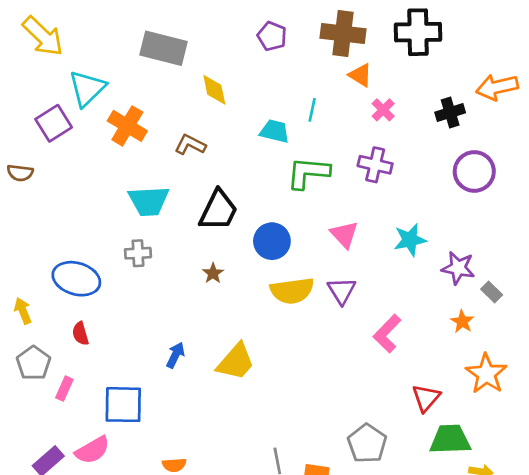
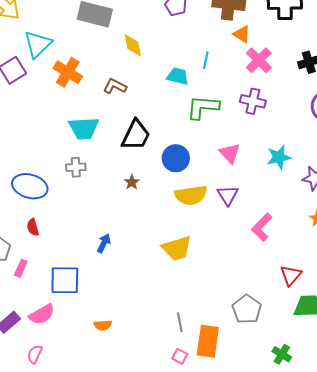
pink cross: (383, 110) -> (259, 60), size x1.5
yellow trapezoid: (236, 362) -> (177, 248), moved, turned 32

